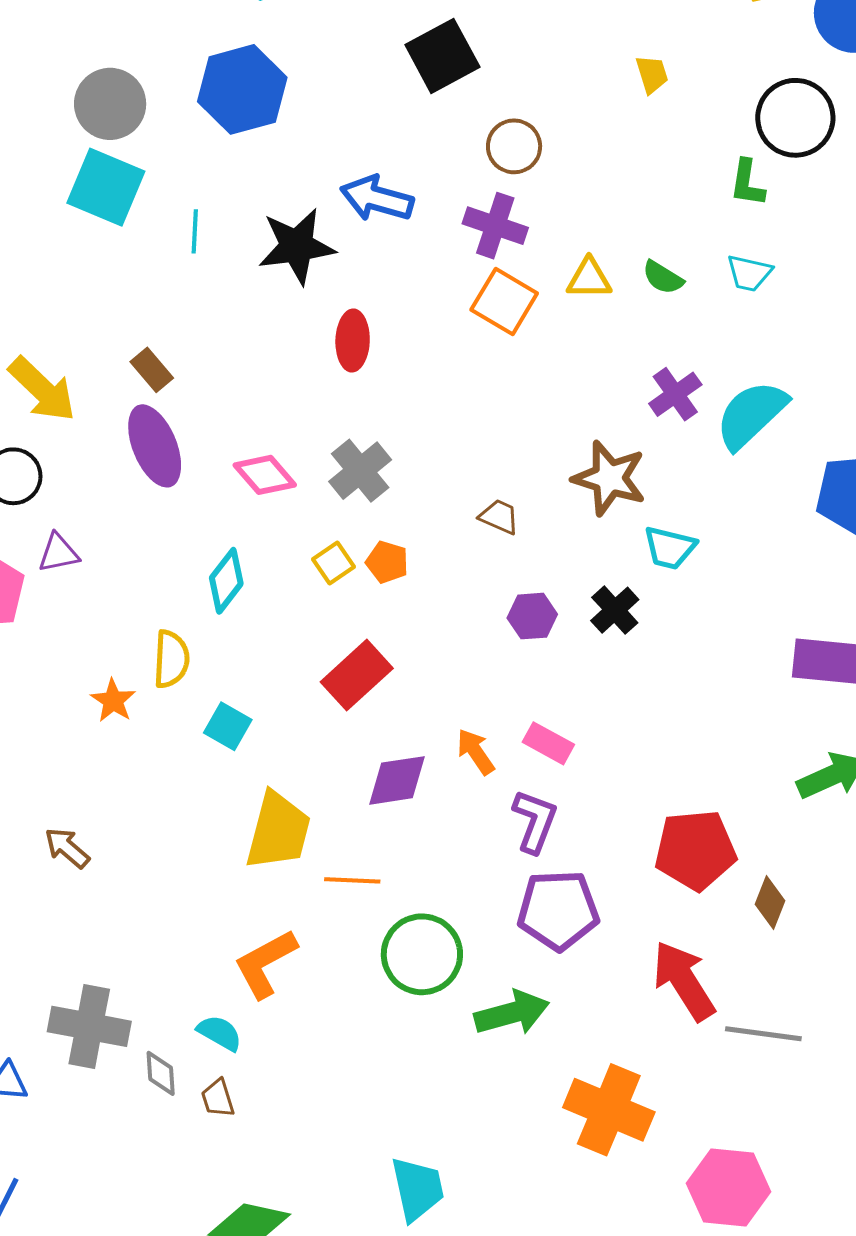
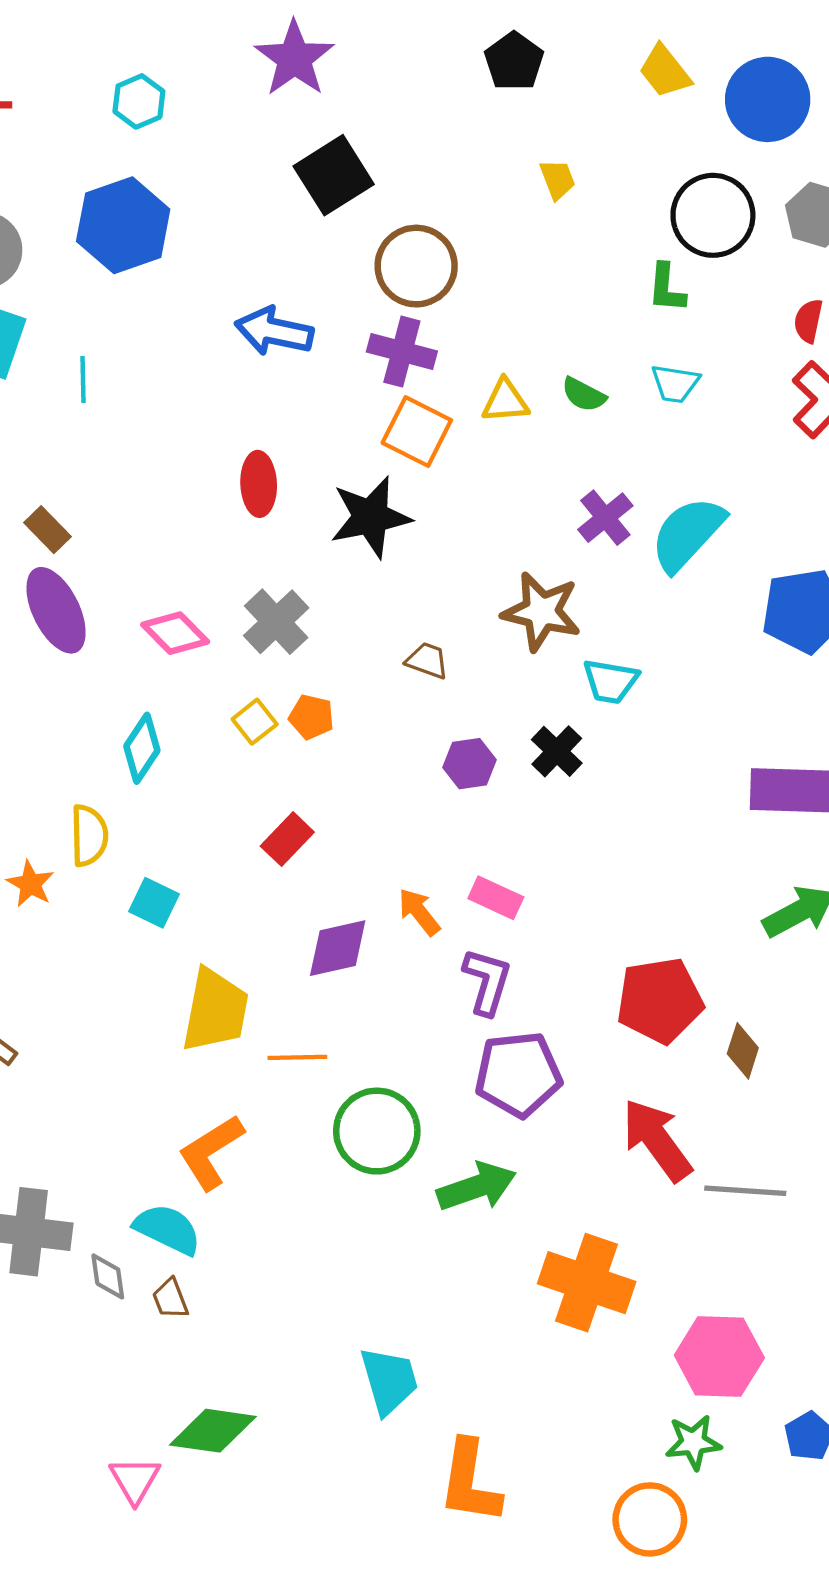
brown circle: (514, 146) -> (416, 266), size x1.4
black star: (297, 246) -> (371, 517), moved
red rectangle: (357, 675) -> (287, 839), size x0.7
cyan semicircle: (220, 1033) -> (168, 1229), size x1.4

